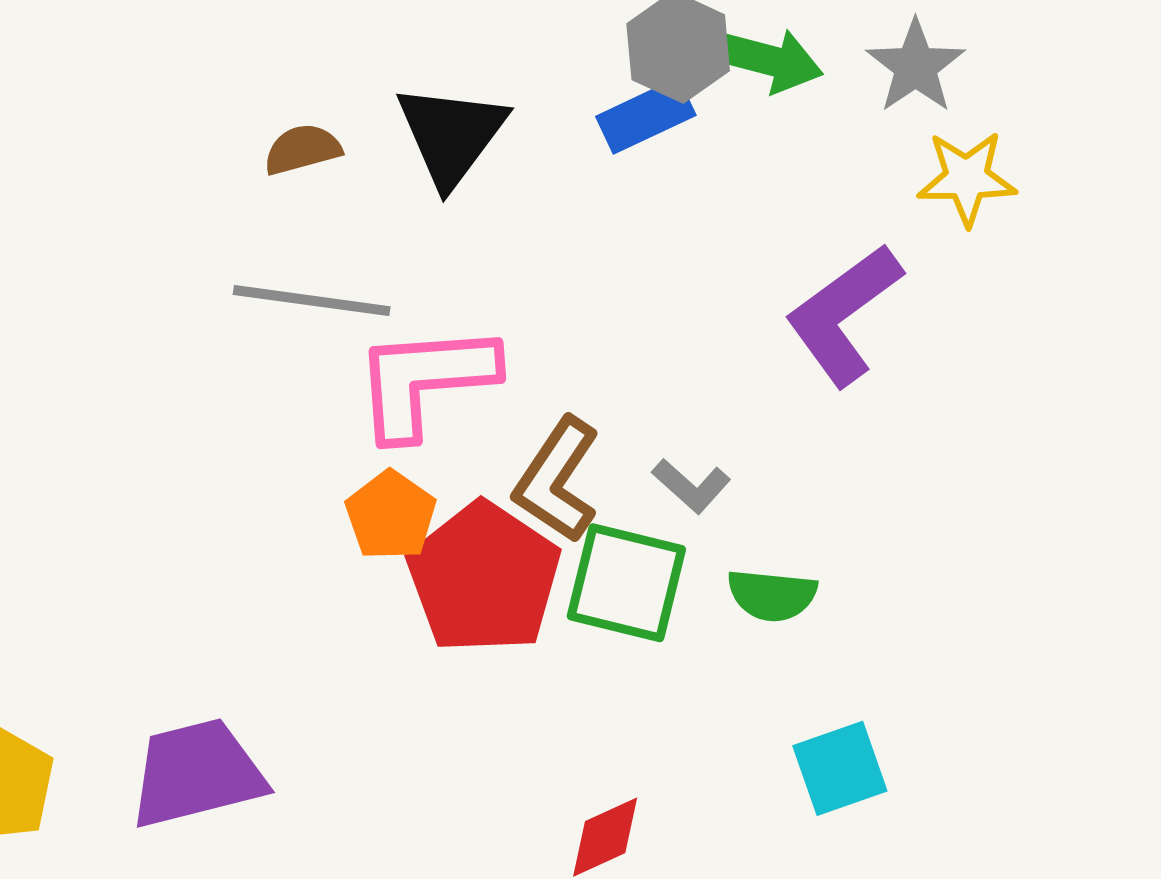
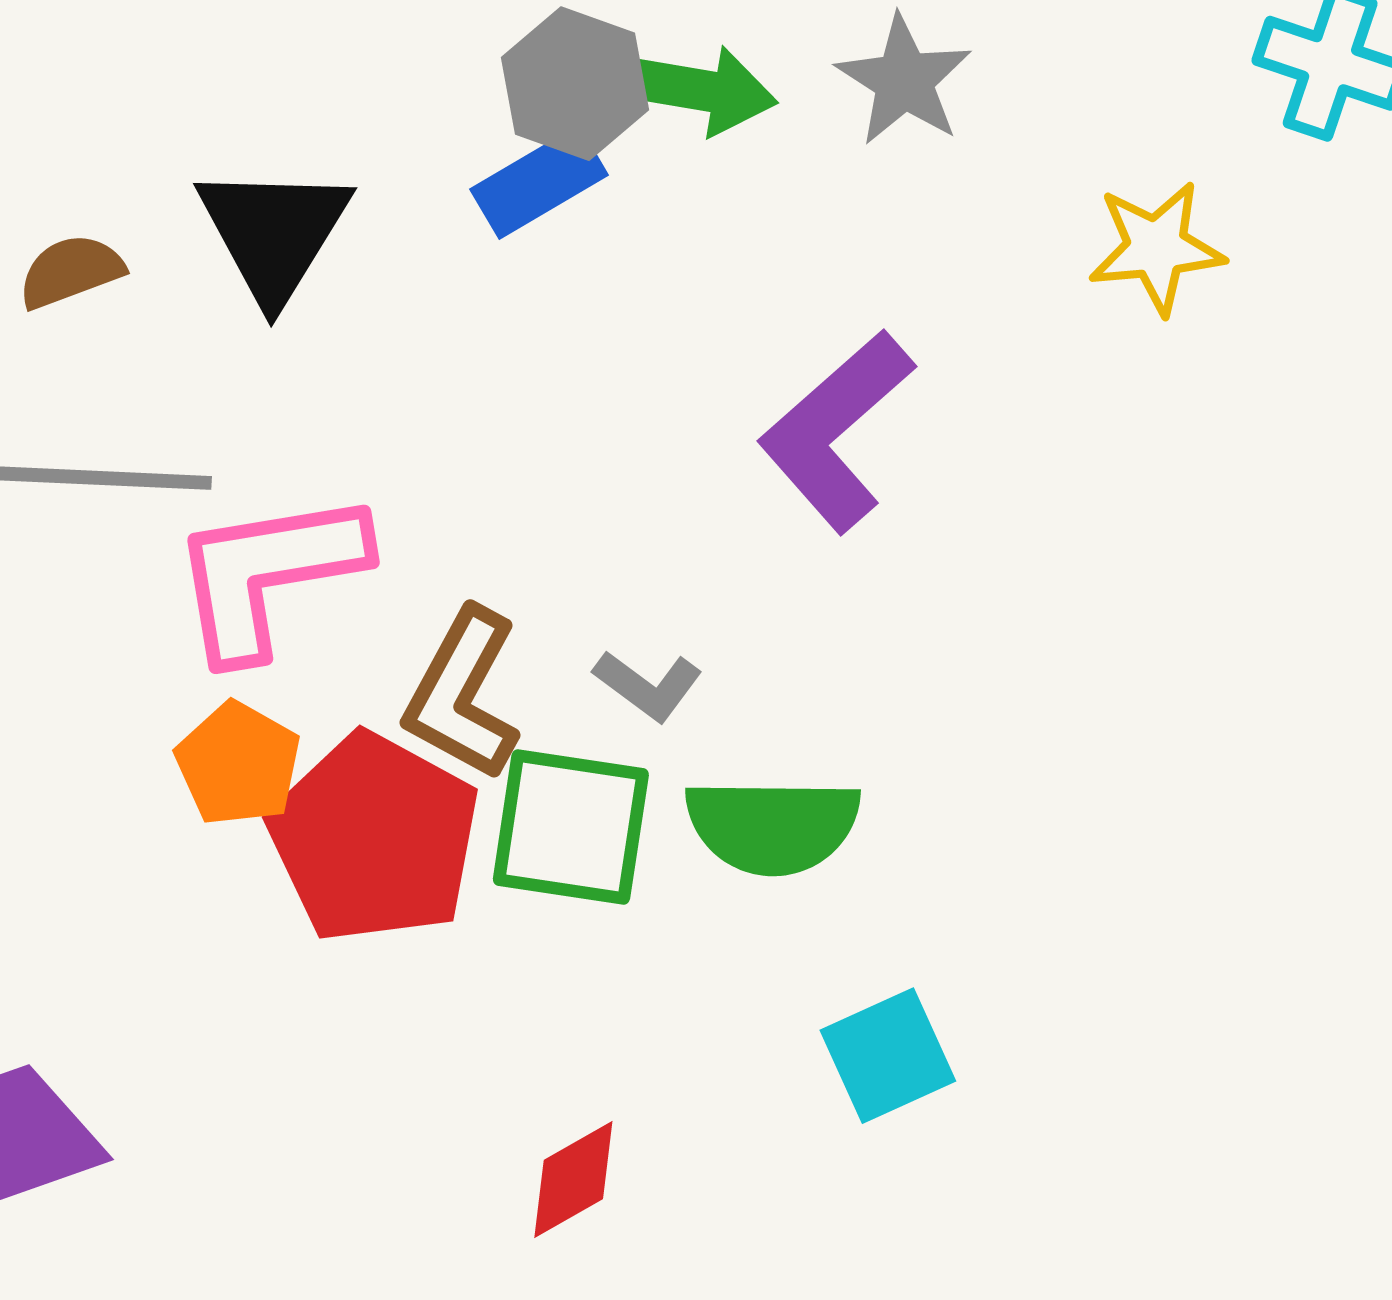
yellow star: (967, 178) -> (1156, 248), moved
green semicircle: (772, 595) -> (773, 826), size x1.4

